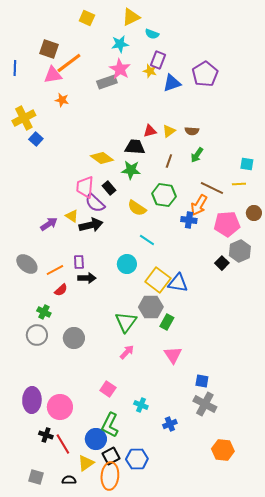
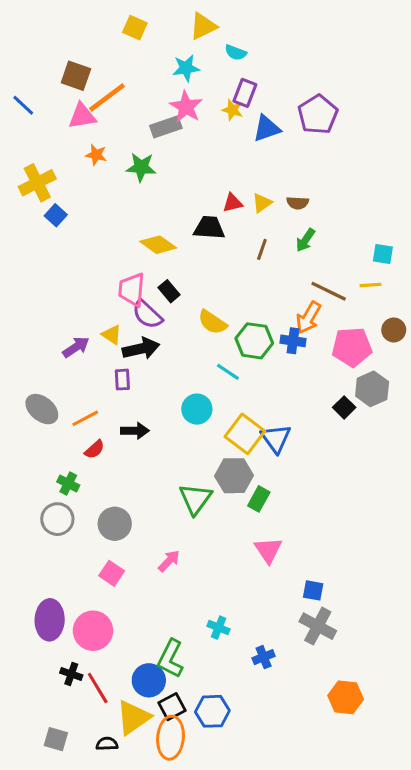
blue line: (15, 68) -> (23, 105), turned -49
green star: (131, 170) -> (141, 167), moved
green hexagon: (164, 195) -> (254, 341), moved
purple rectangle: (79, 262) -> (122, 380), moved
blue triangle: (178, 283) -> (276, 438), turned 45
pink arrow: (127, 352) -> (169, 561), moved
pink square: (108, 389) -> (112, 573), moved
yellow triangle: (86, 463) -> (133, 717), size x1.4

